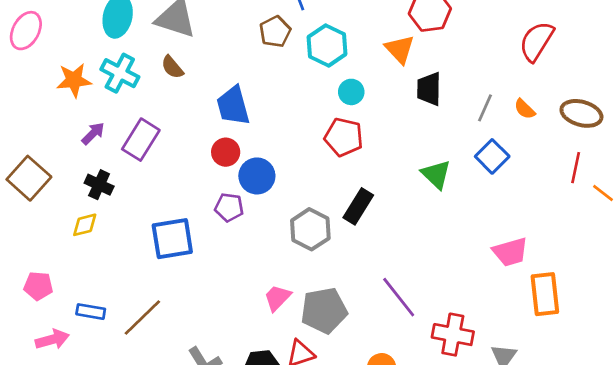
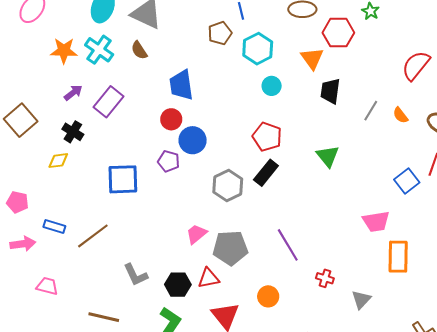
red pentagon: (344, 137) -> (267, 137), moved
blue square: (492, 156) -> (407, 181), moved
red cross: (453, 335) -> (325, 278), size x0.6

